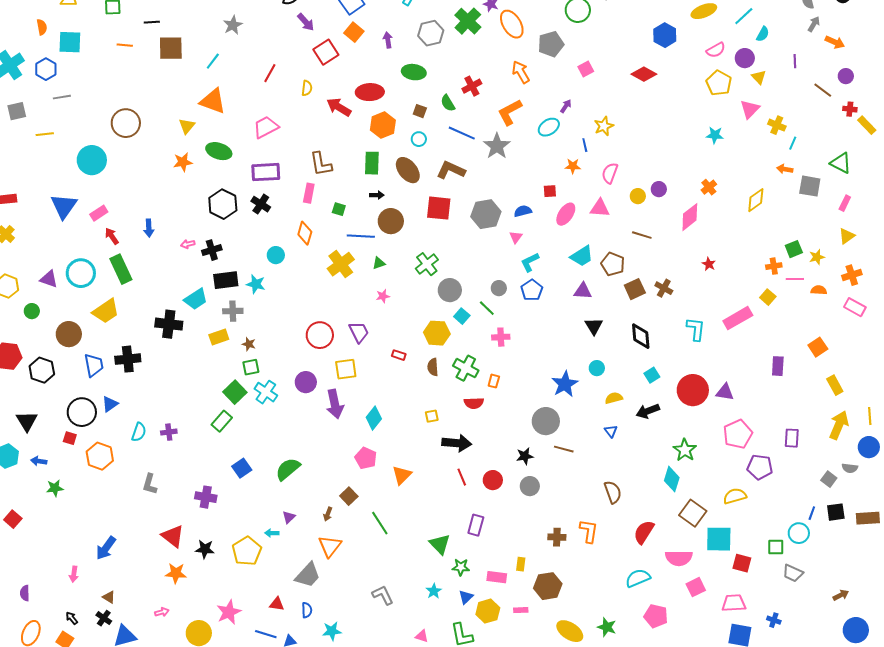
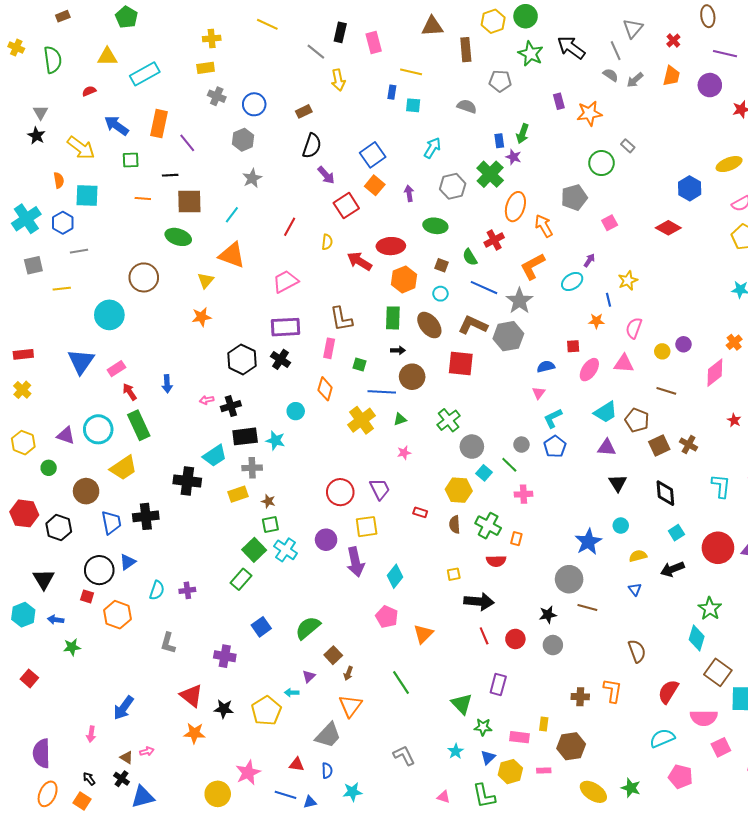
orange ellipse: (512, 24) -> (515, 207), moved, turned 48
green ellipse: (219, 151) -> (178, 237), moved
gray hexagon: (486, 214) -> (508, 336), moved
brown square: (349, 496) -> (333, 655), moved
purple semicircle: (25, 593) -> (42, 753), size x1.8
pink arrow: (162, 612) -> (147, 751), moved

